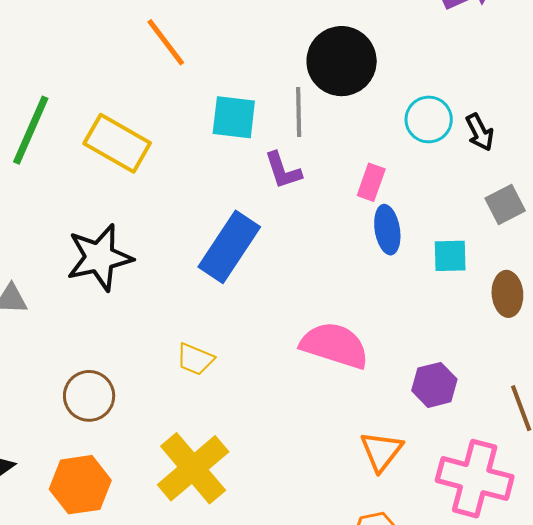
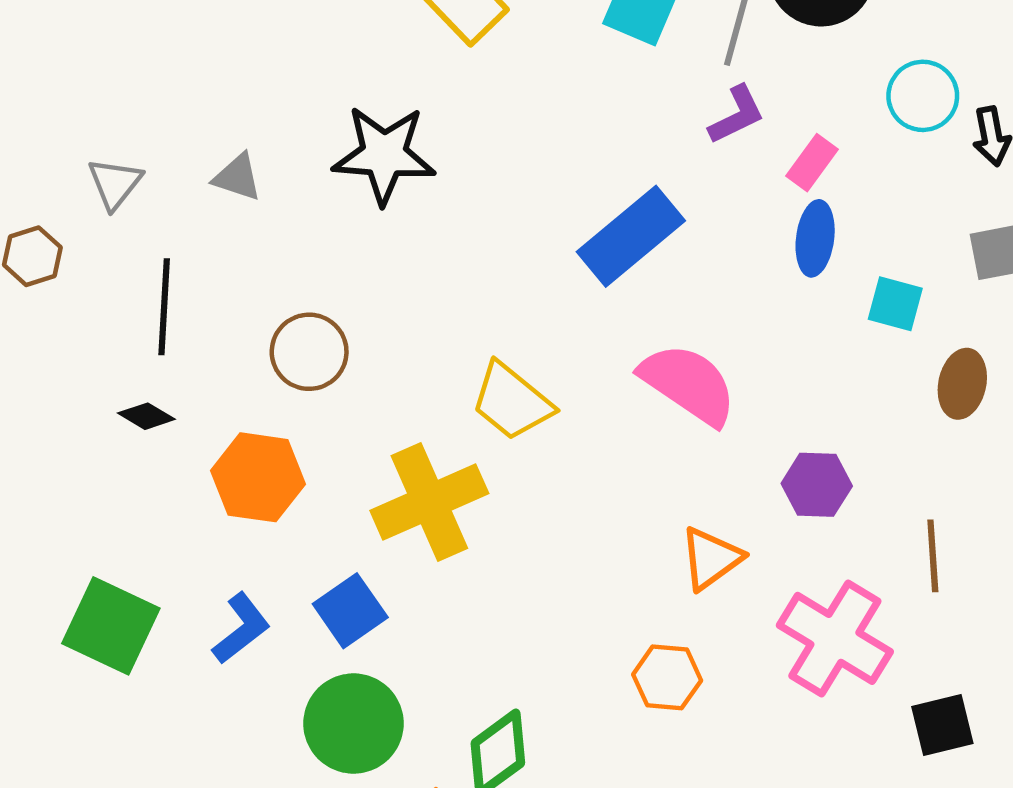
purple L-shape: (283, 170) -> (737, 115), moved, turned -114
blue rectangle: (229, 247) -> (631, 236), moved
yellow trapezoid: (195, 359) -> (512, 402), moved, size x1.5

